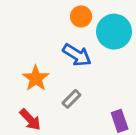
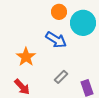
gray rectangle: (71, 99) -> (61, 77), moved

